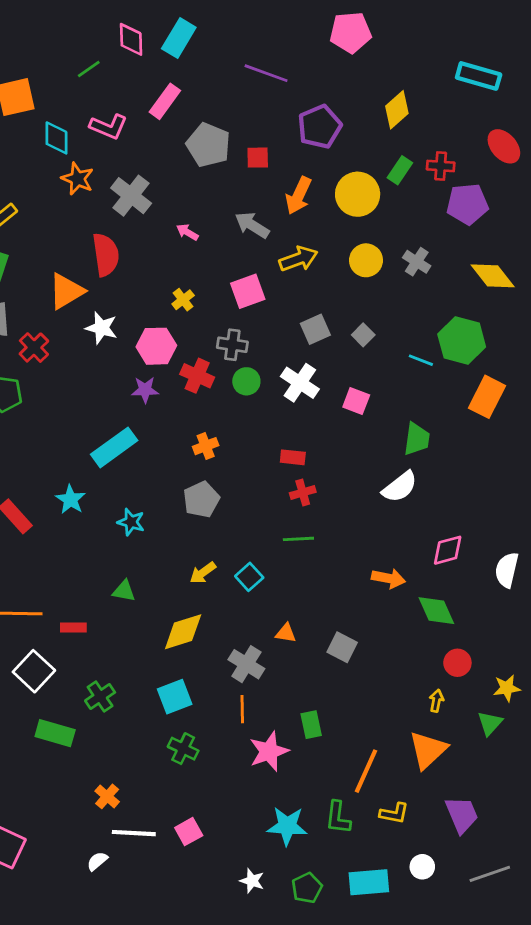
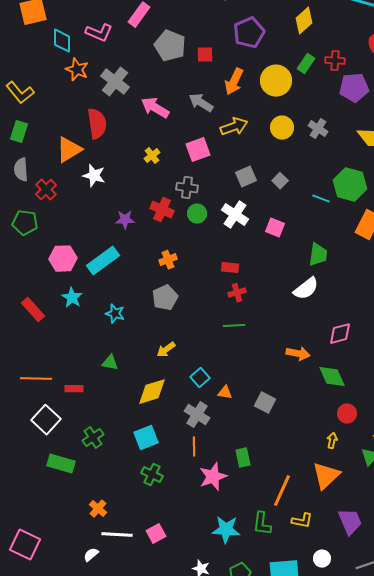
pink arrow: (187, 232) -> (155, 108), size x1.8
pink hexagon: (156, 346) -> (63, 259), moved
cyan square: (249, 577) -> (200, 378), moved

